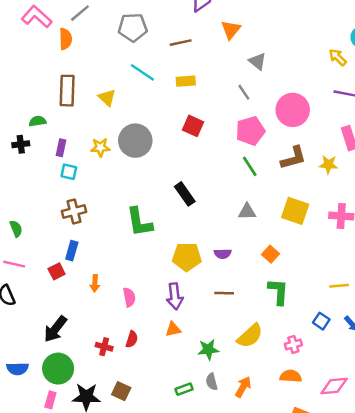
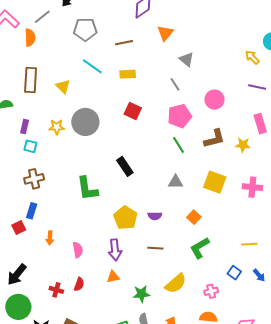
pink circle: (293, 110) -> (214, 100), size x0.7
yellow pentagon: (187, 257) -> (125, 218), turned 30
green L-shape: (278, 292) -> (200, 248), turned -125

